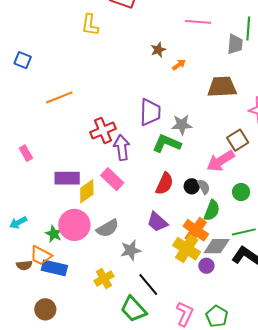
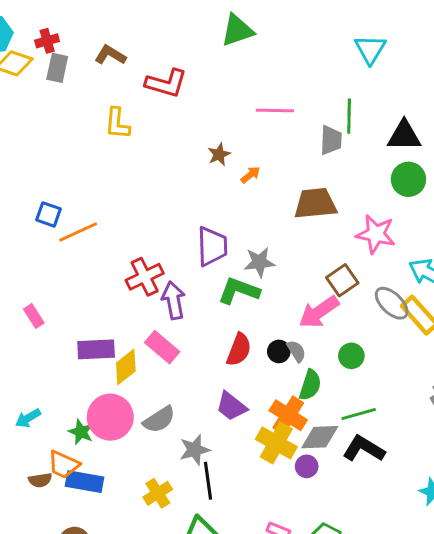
blue square: (23, 60) -> (48, 214), moved
black line: (148, 284) -> (208, 481), moved, turned 35

